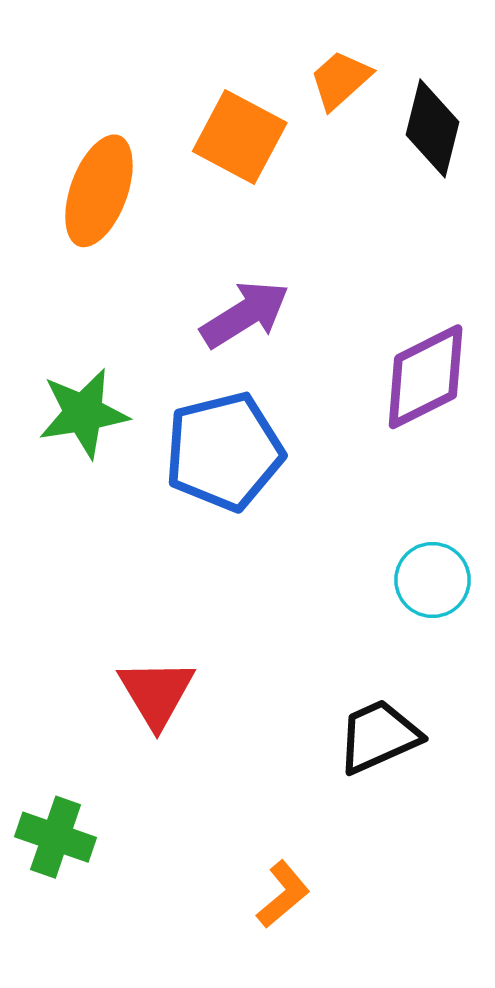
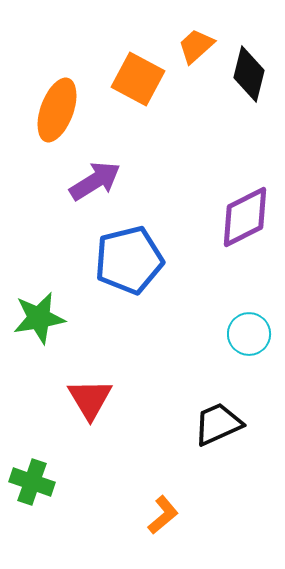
purple arrow: (245, 314) -> (95, 181), moved
green star: (83, 413) -> (39, 318), moved

